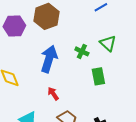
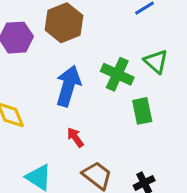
green cross: (82, 51) -> (117, 74), size x1.5

